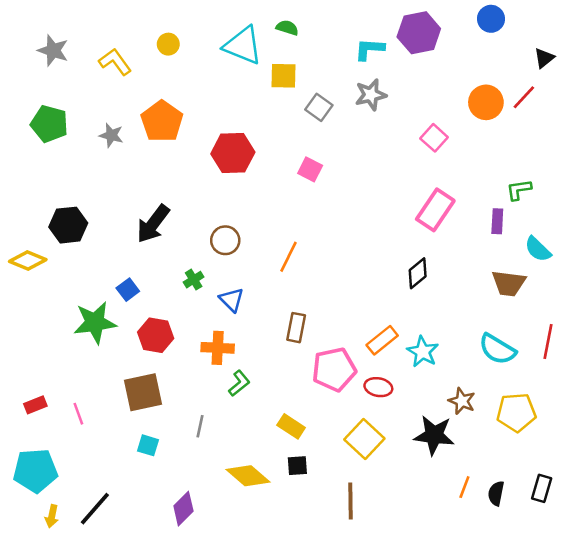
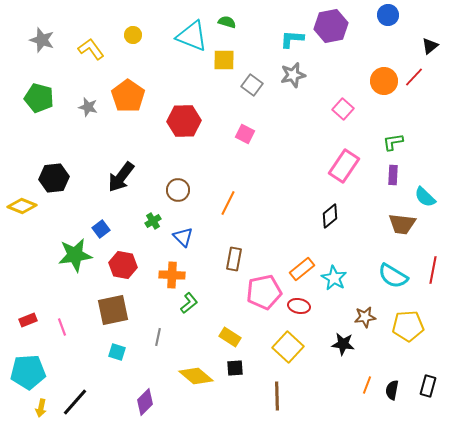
green L-shape: (519, 190) -> (393, 142), moved
brown star: (462, 401) -> (365, 317), turned -30
black star: (434, 435) -> (343, 344), size x0.7

